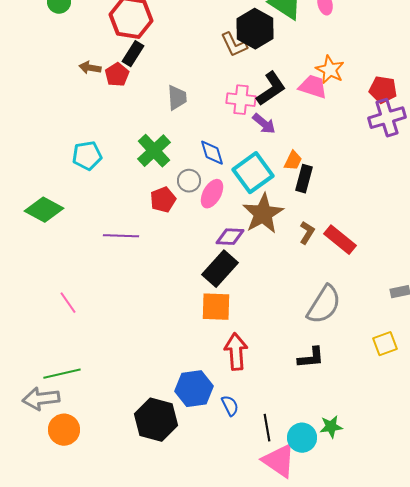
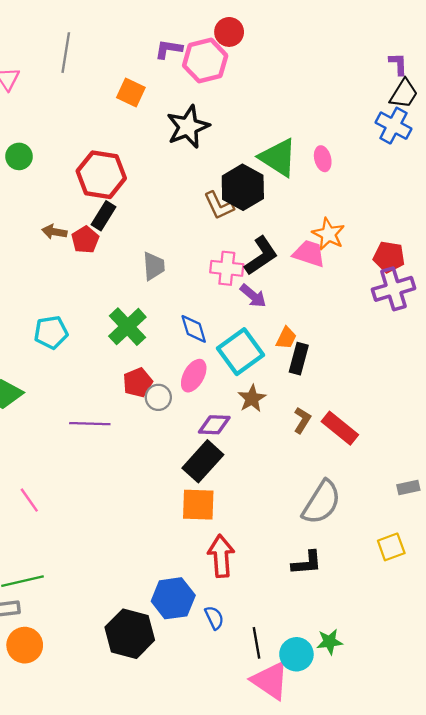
gray circle: (189, 181) -> (158, 397), moved
brown star: (263, 214) -> (252, 398), size x0.6

